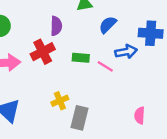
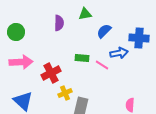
purple semicircle: (56, 26) -> (59, 23), moved
red cross: (43, 52) -> (51, 73), moved

